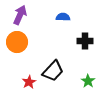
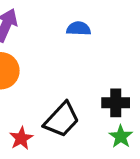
black cross: (85, 41) -> (116, 103), moved

